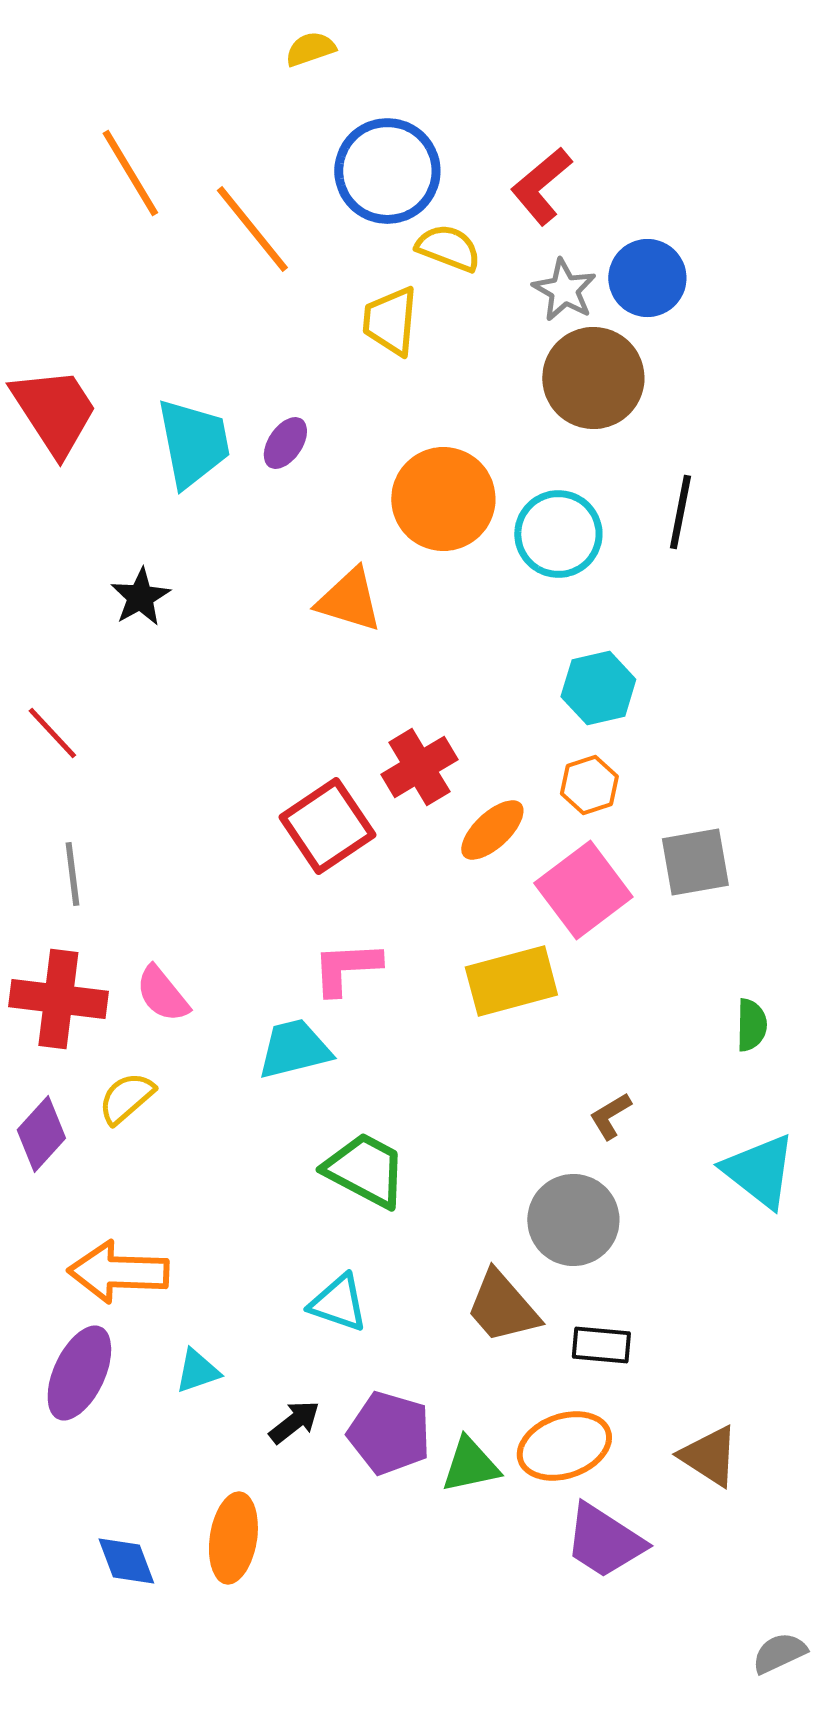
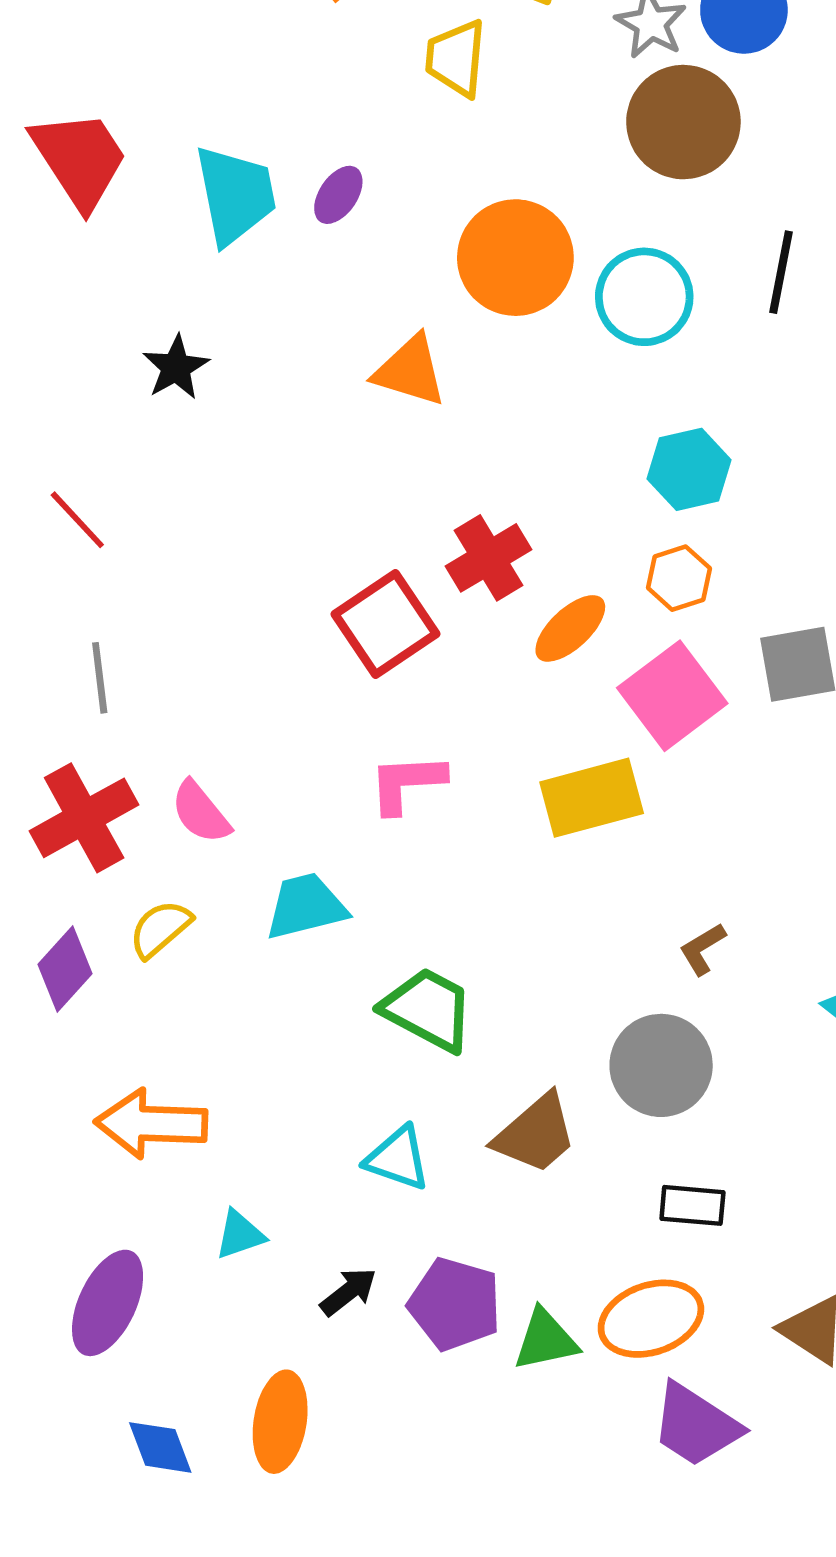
red cross: (58, 999) -> (84, 818), turned -36
cyan trapezoid: (294, 1049) -> (306, 906), moved
brown trapezoid: (502, 1307) -> (536, 1134), moved, turned -90
purple ellipse: (79, 1373) -> (108, 1303), moved

